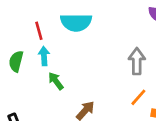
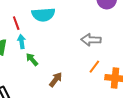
gray arrow: (137, 61) -> (91, 40), turned -84

